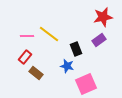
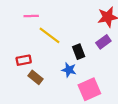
pink line: (27, 36) -> (31, 16), moved
red rectangle: (25, 57) -> (24, 60), turned 40

